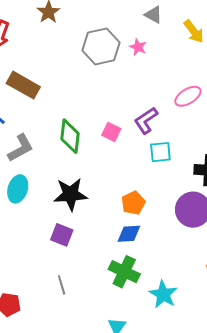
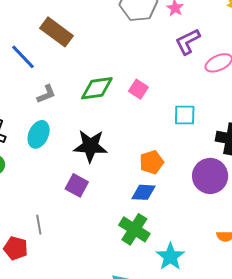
purple L-shape: (146, 120) -> (188, 42), moved
green diamond: (70, 136) -> (97, 88), turned 68
gray L-shape: (21, 148) -> (46, 94), size x0.7
gray line: (62, 285) -> (39, 225), moved

